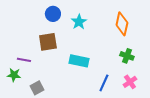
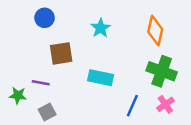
blue circle: (53, 14) -> (45, 18), moved
green cross: (127, 56) -> (162, 71), size x1.6
purple line: (24, 60) -> (41, 83), moved

